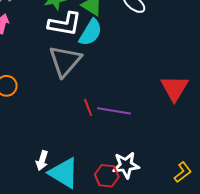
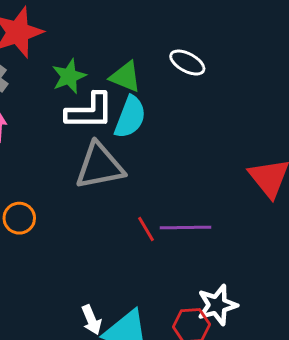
gray triangle: (65, 61) -> (100, 166), turned 48
white arrow: (42, 161) -> (91, 320), turned -30

